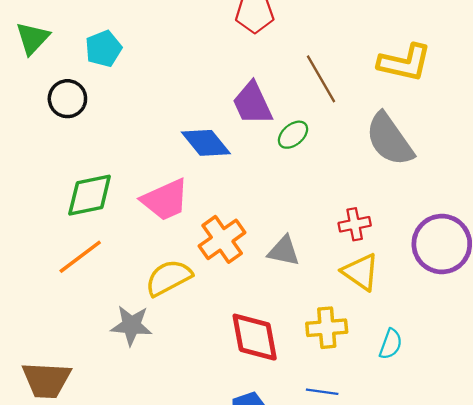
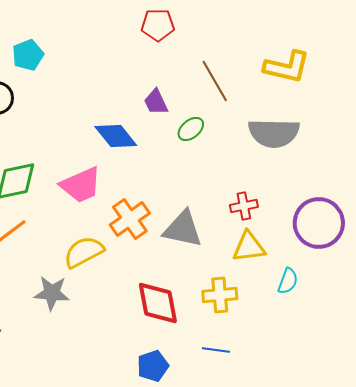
purple trapezoid: (252, 103) -> (156, 102), size x0.7
gray semicircle: (389, 139) -> (274, 133), turned -54
gray triangle: (284, 251) -> (183, 229), size x1.4
yellow triangle: (360, 272) -> (249, 247), turned -42
cyan semicircle: (391, 344) -> (288, 281), moved

